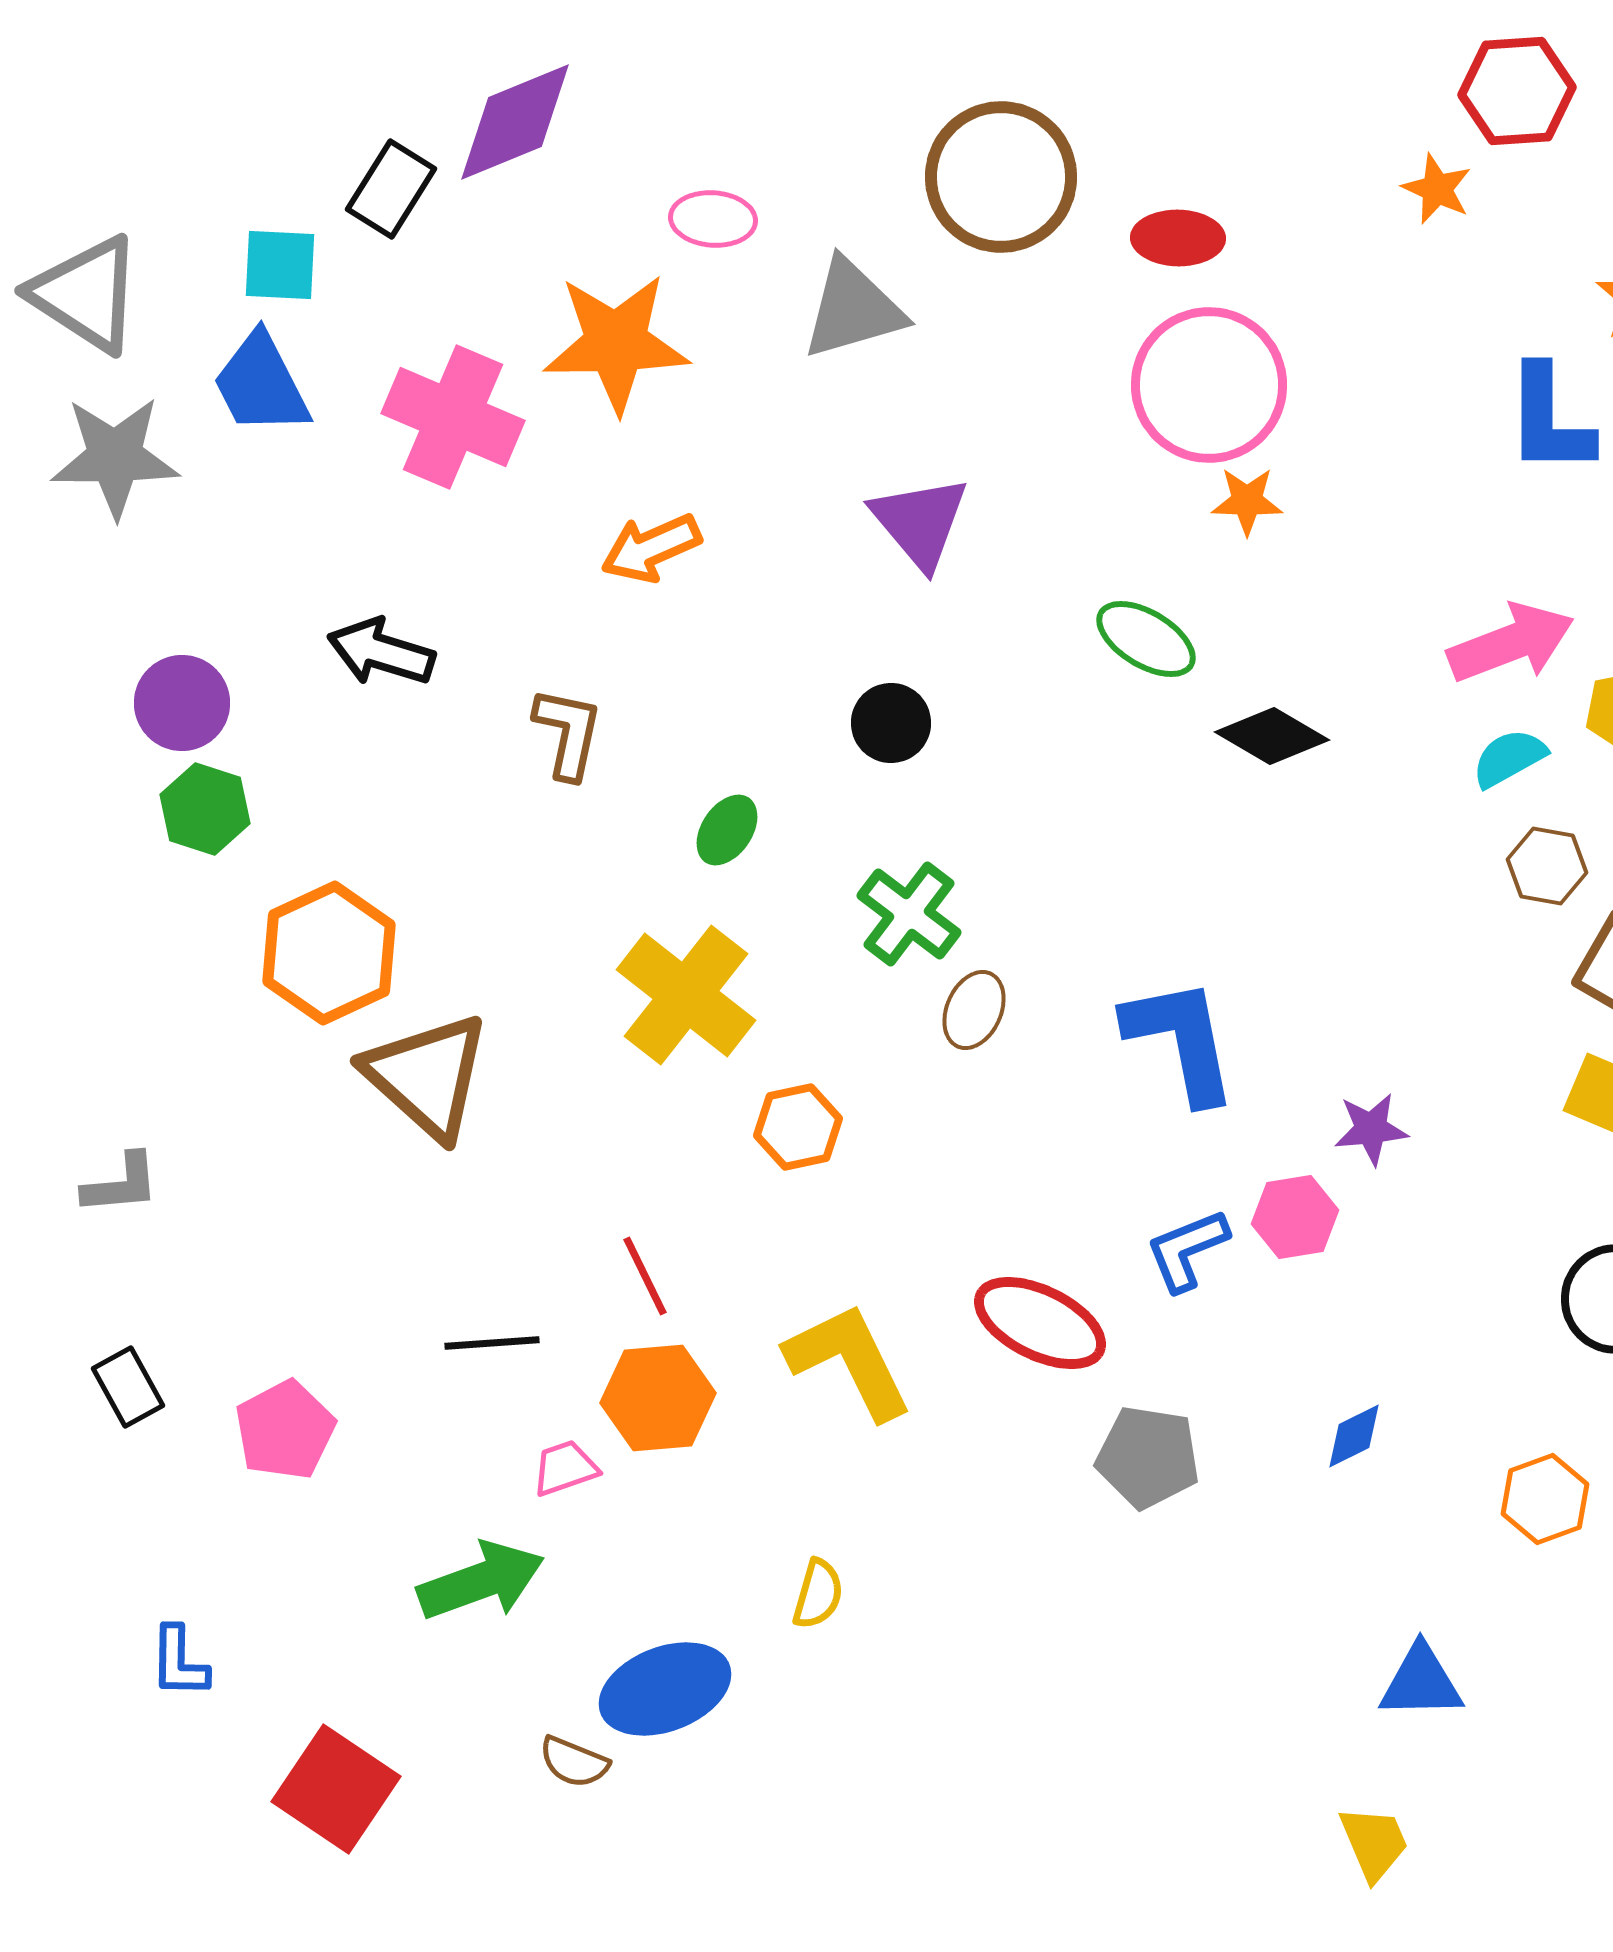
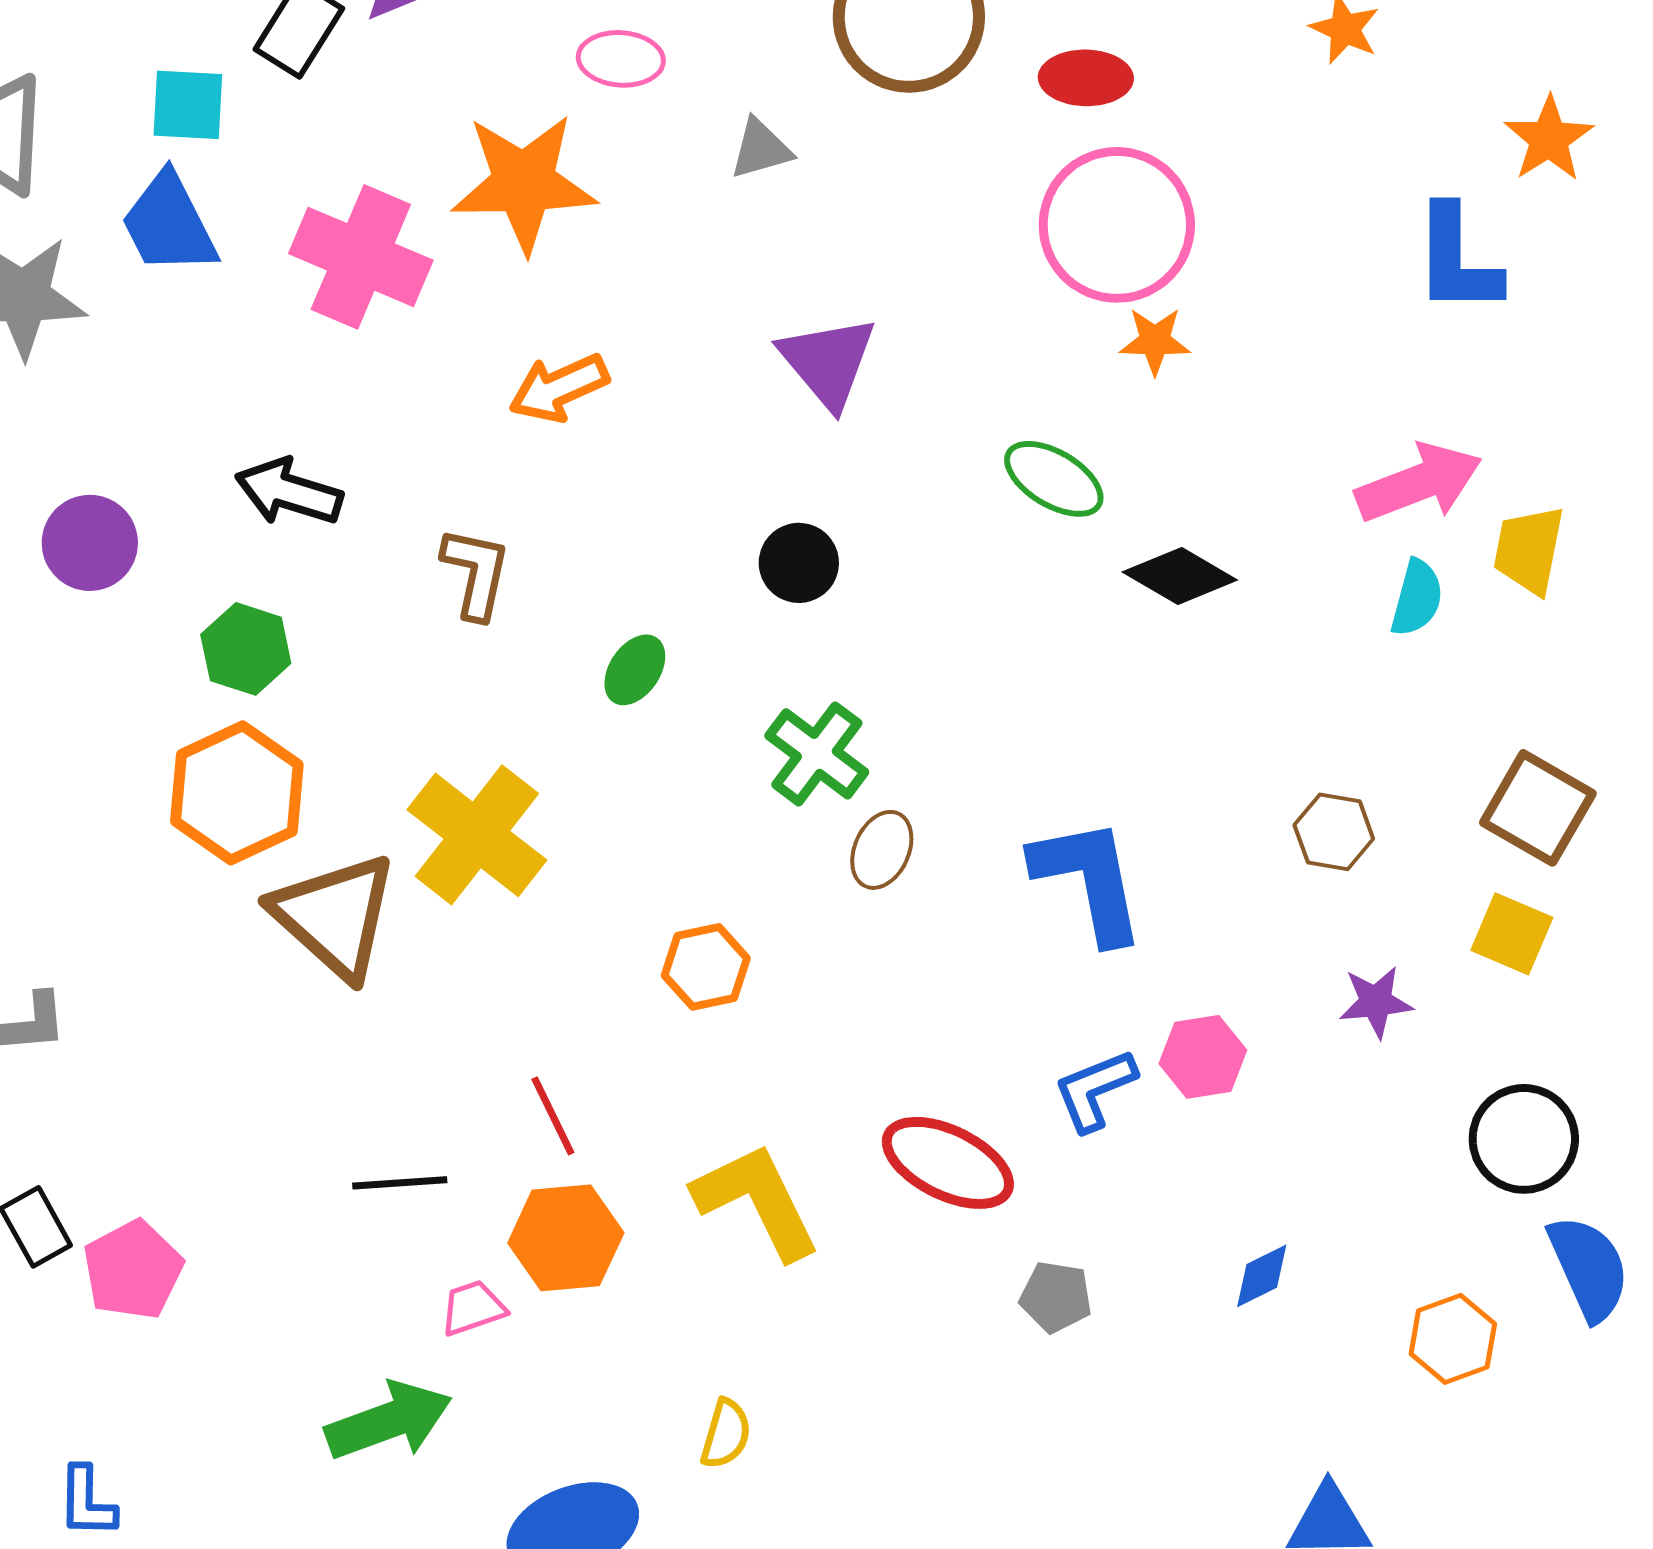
gray triangle: (853, 309) -> (761, 149), size x0.6
cyan semicircle: (1509, 758) -> (1417, 598), turned 134
green hexagon: (205, 809) -> (246, 649), moved
brown hexagon: (1547, 866) -> (1334, 832), moved
yellow cross: (686, 995) -> (477, 835), moved
purple star: (1371, 1129) -> (1376, 1002), moved
pink pentagon: (285, 1430) -> (133, 1270), moved
gray pentagon: (1148, 1457) -> (1056, 1297), size x0.7

